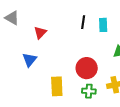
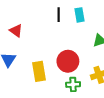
red triangle: (40, 33) -> (16, 31), turned -32
yellow rectangle: (57, 86) -> (39, 71), moved

